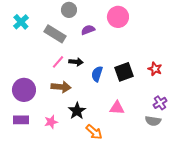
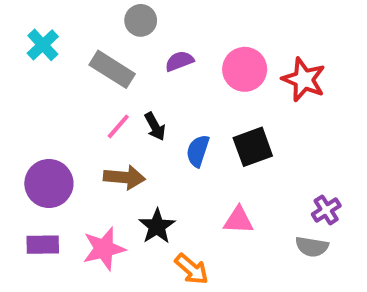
pink circle: (118, 17) -> (245, 69), moved
black arrow: (76, 62) -> (155, 126), turned 56
red star: (155, 69) -> (304, 80), moved, size x1.5
pink star: (51, 122) -> (104, 249), size x1.5

